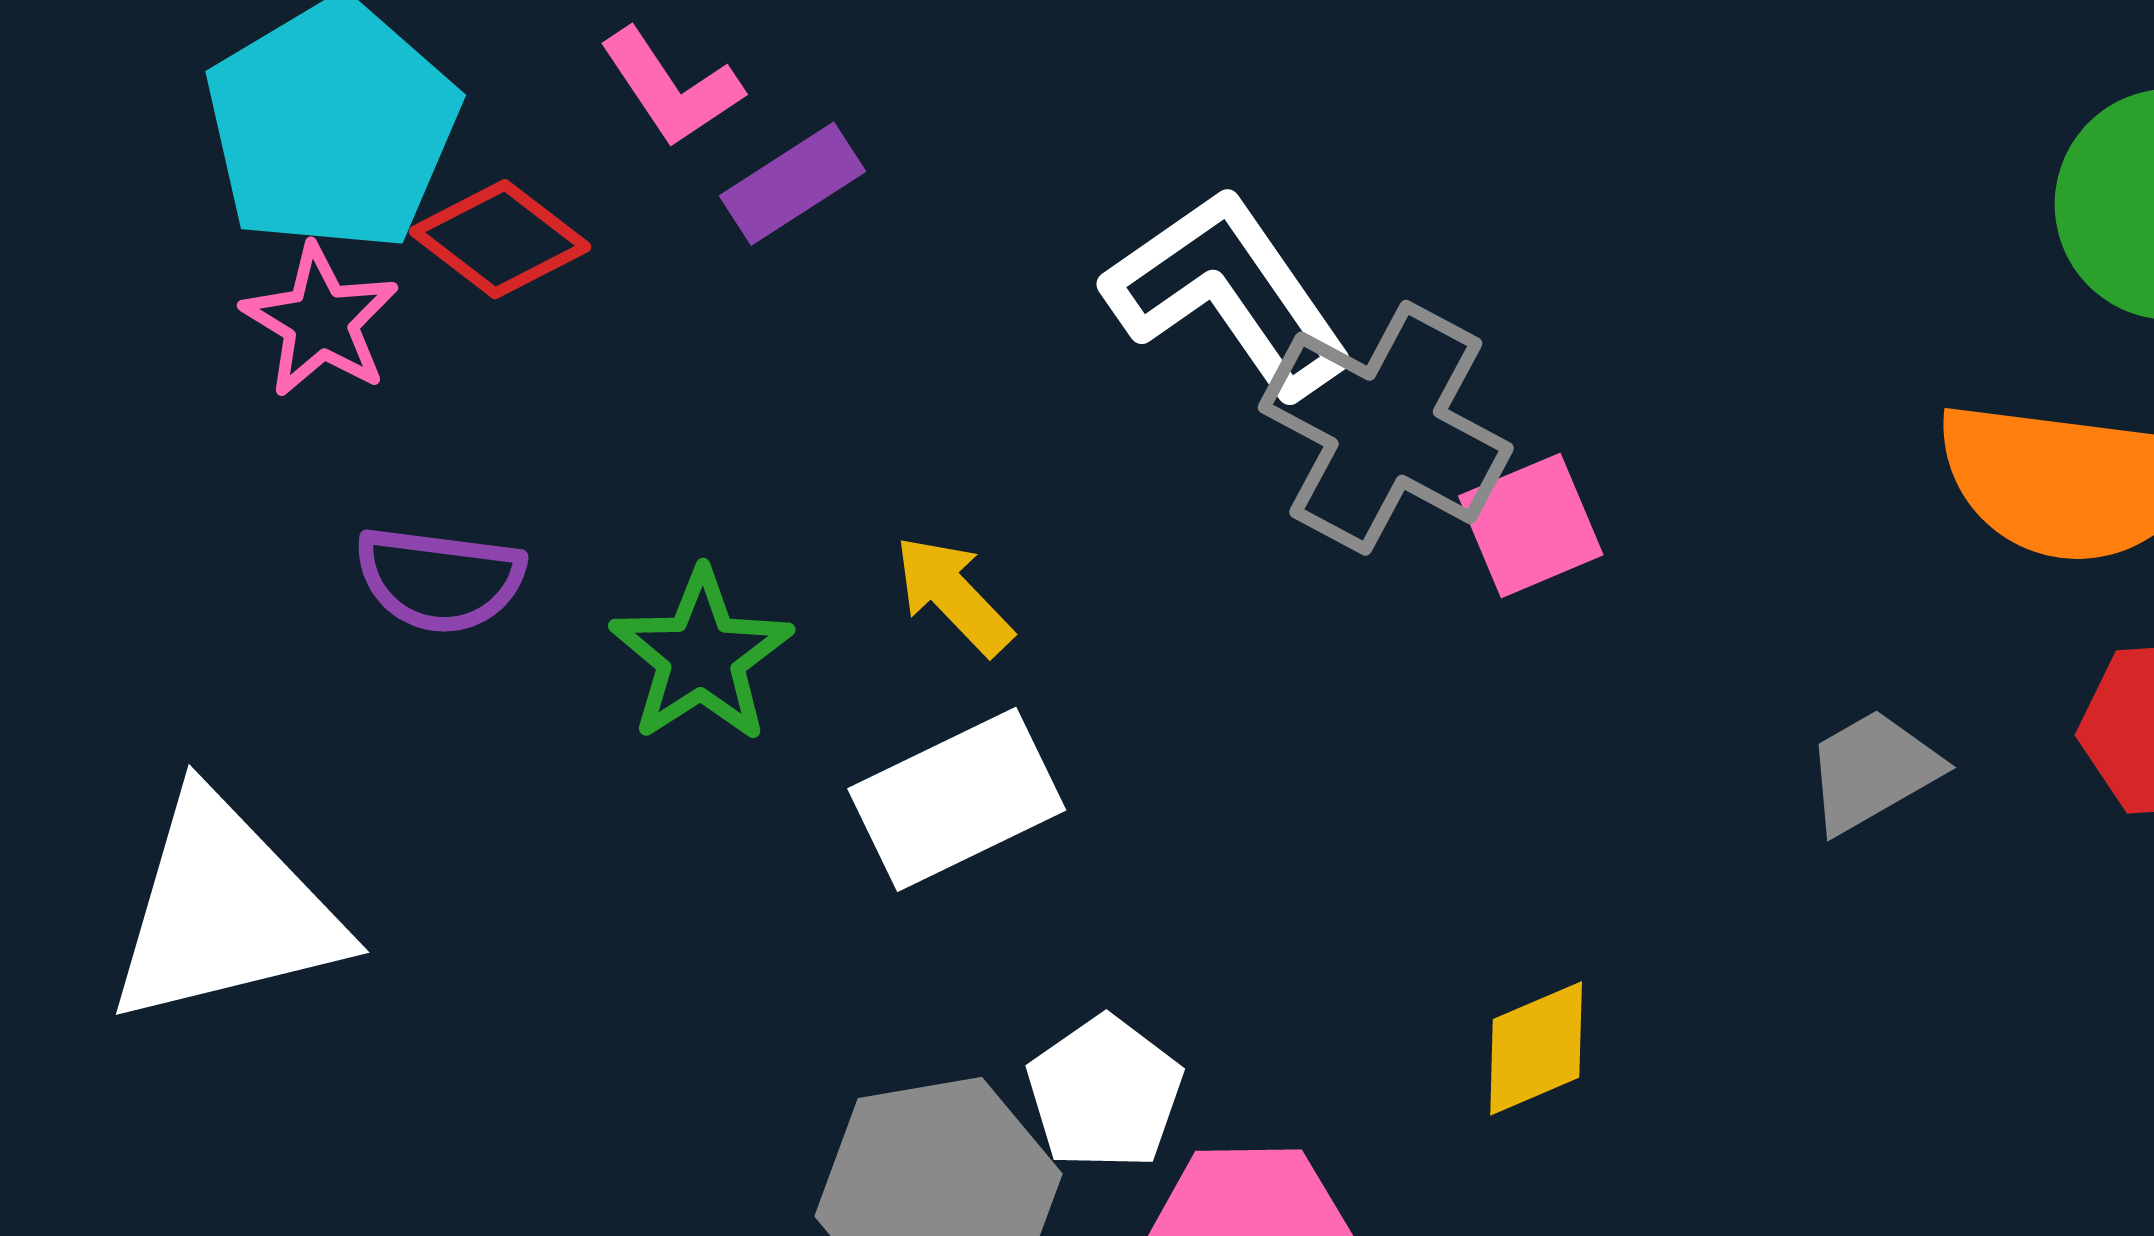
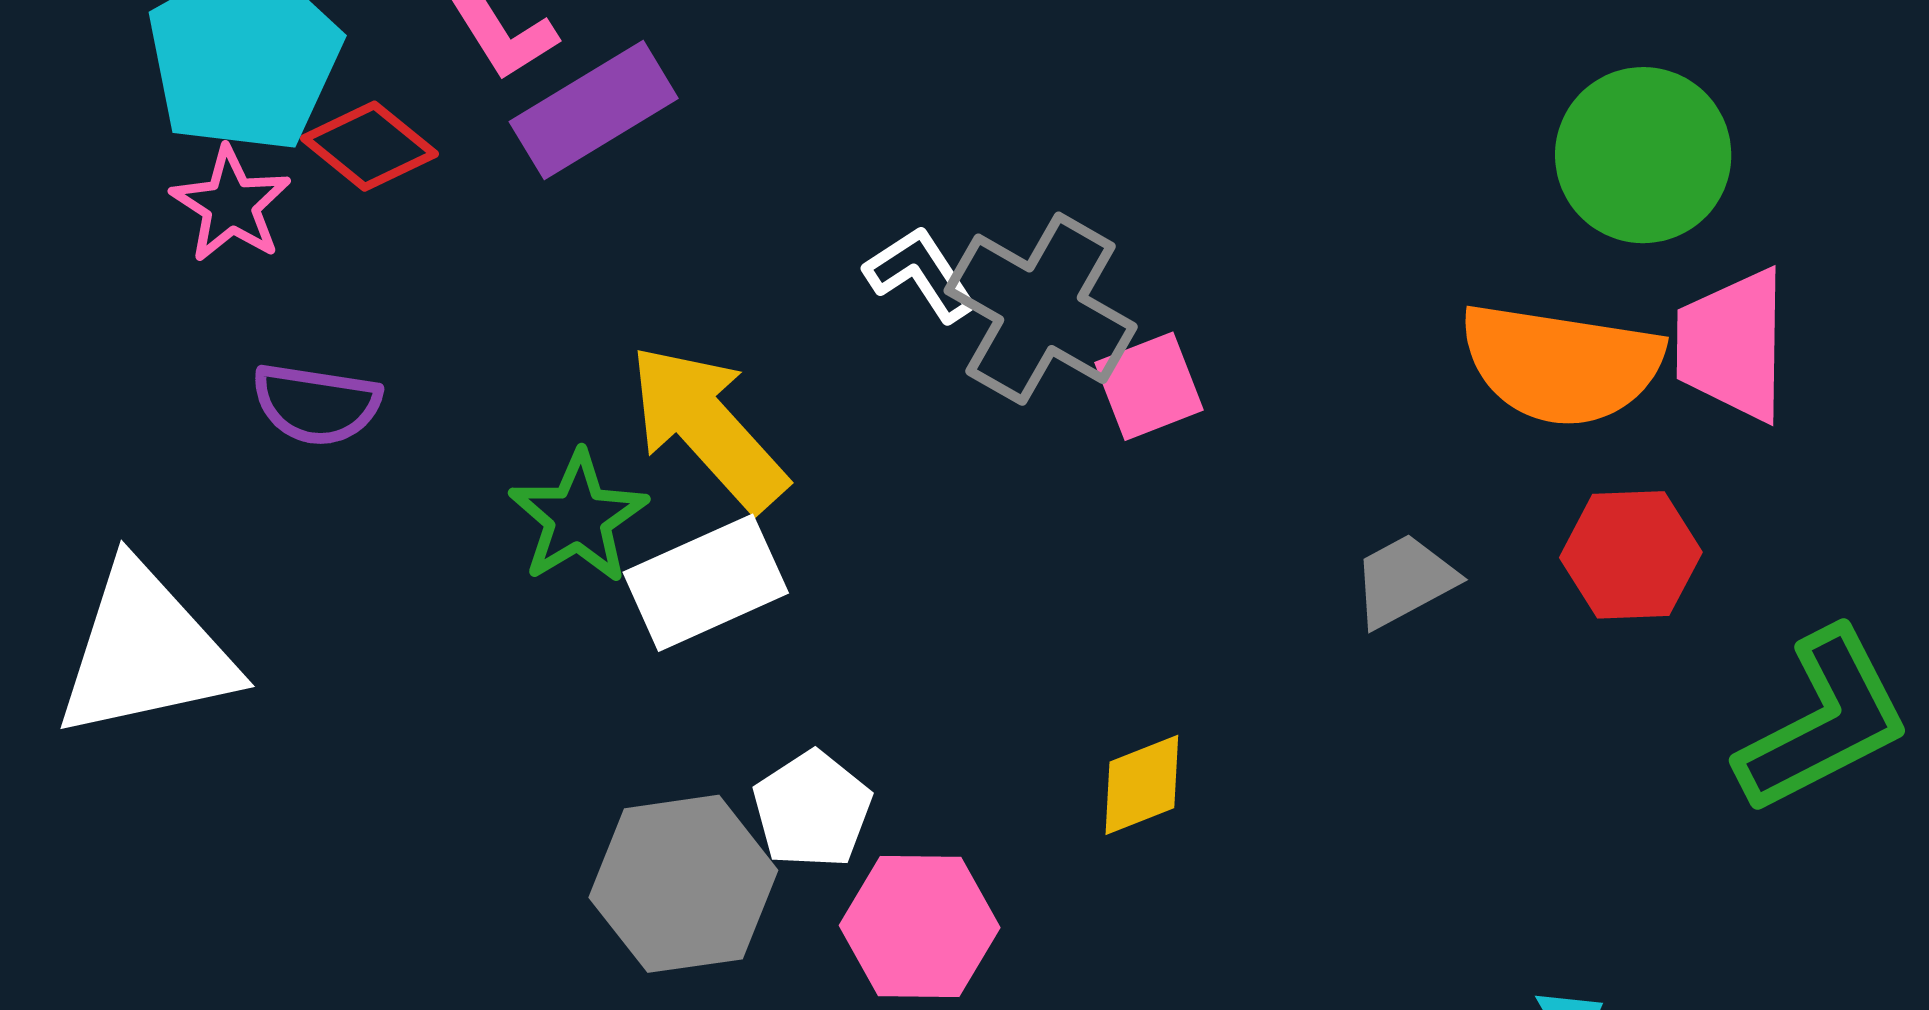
purple rectangle: (793, 184) -> (594, 110), size x1.5
white L-shape: (1228, 293) -> (920, 274), moved, size x0.6
yellow arrow: (953, 595) -> (708, 427), size x1.8
green star: (701, 656) -> (578, 517), moved

